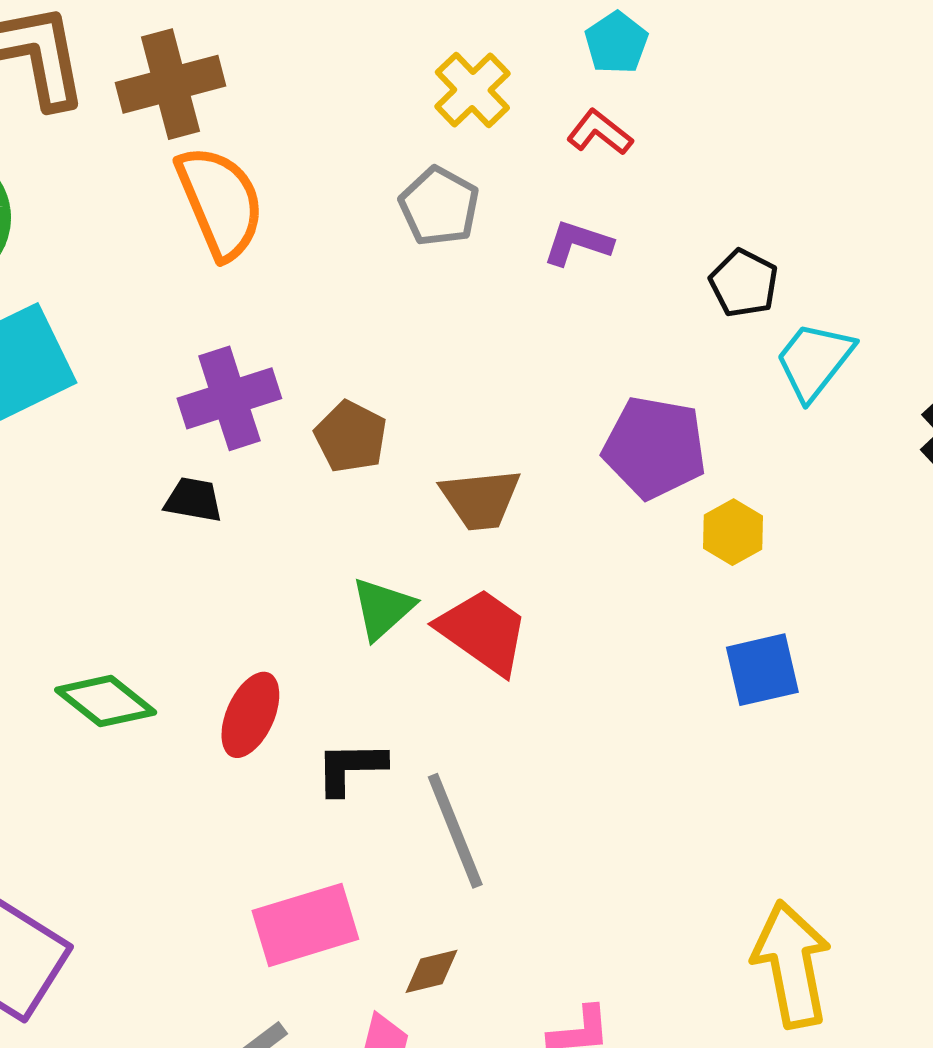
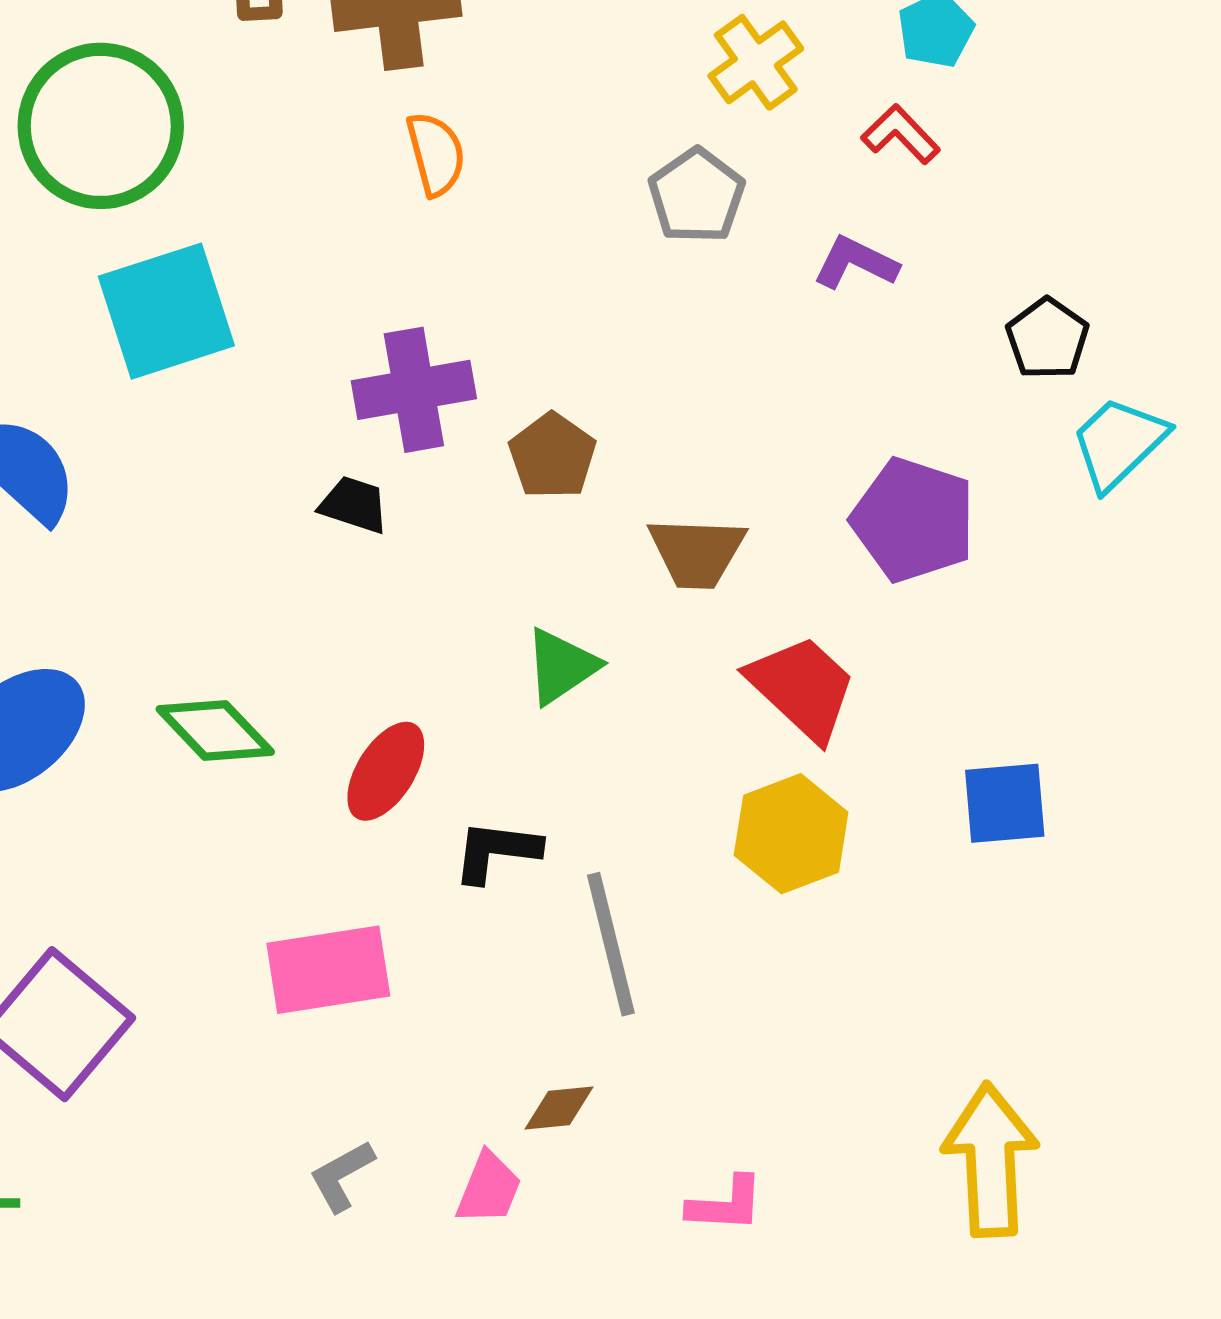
orange semicircle: (220, 202) -> (436, 154), size x0.6
yellow hexagon: (733, 532) -> (791, 834), moved, size x1.5
red trapezoid: (483, 631) -> (802, 688), moved
pink rectangle: (305, 925) -> (328, 970), moved

